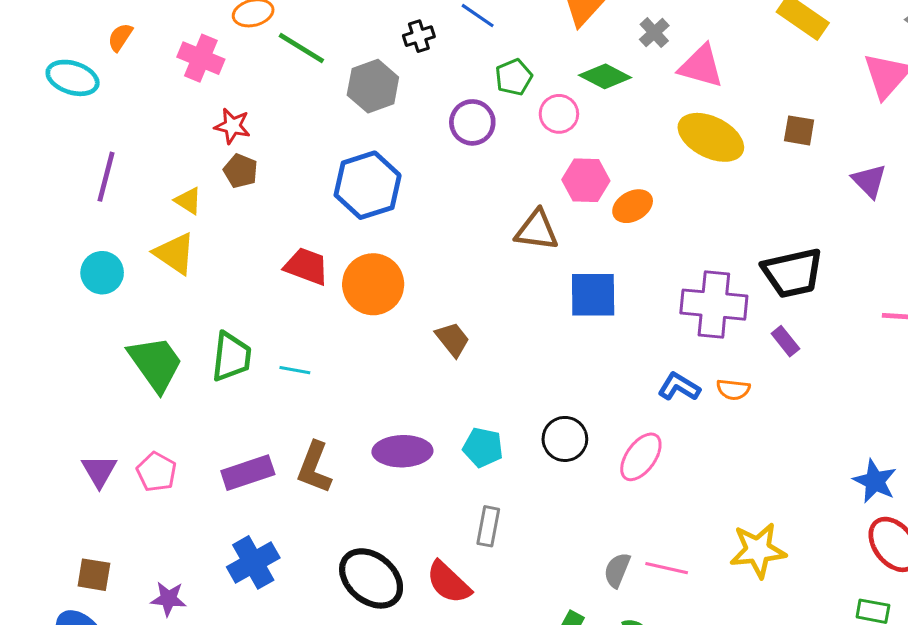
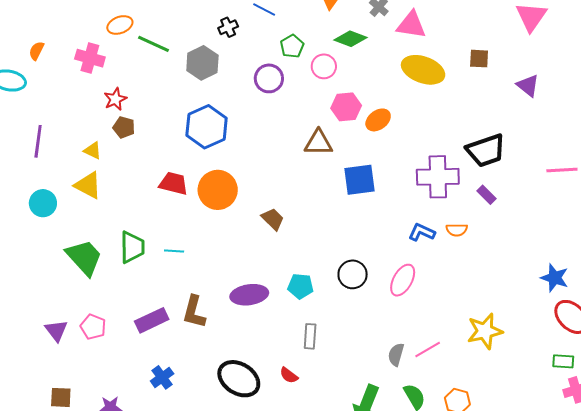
red star: (232, 126) -> (115, 99), turned -30
blue cross: (253, 562) -> (162, 377), size x0.7
pink line: (667, 568) -> (428, 349), turned -36
red semicircle: (448, 582) -> (289, 375), size x0.6

